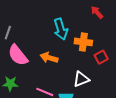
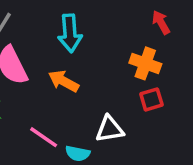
cyan arrow: (61, 29) -> (70, 33), moved
orange cross: (83, 42) -> (145, 63), moved

